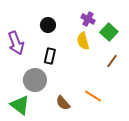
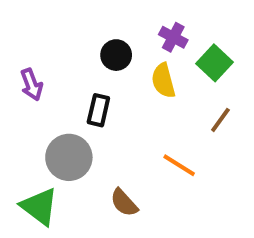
black circle: (48, 25) -> (116, 55), moved
purple arrow: (16, 43) -> (31, 85), size x0.7
orange line: (93, 96) -> (179, 165), moved

